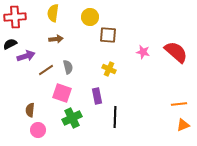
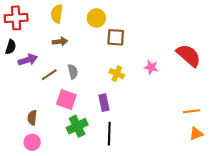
black semicircle: (10, 44) -> (11, 47), turned 136
pink star: (143, 52) -> (151, 67), moved
black line: (115, 117) -> (109, 134), moved
pink circle: (38, 130) -> (32, 142), moved

